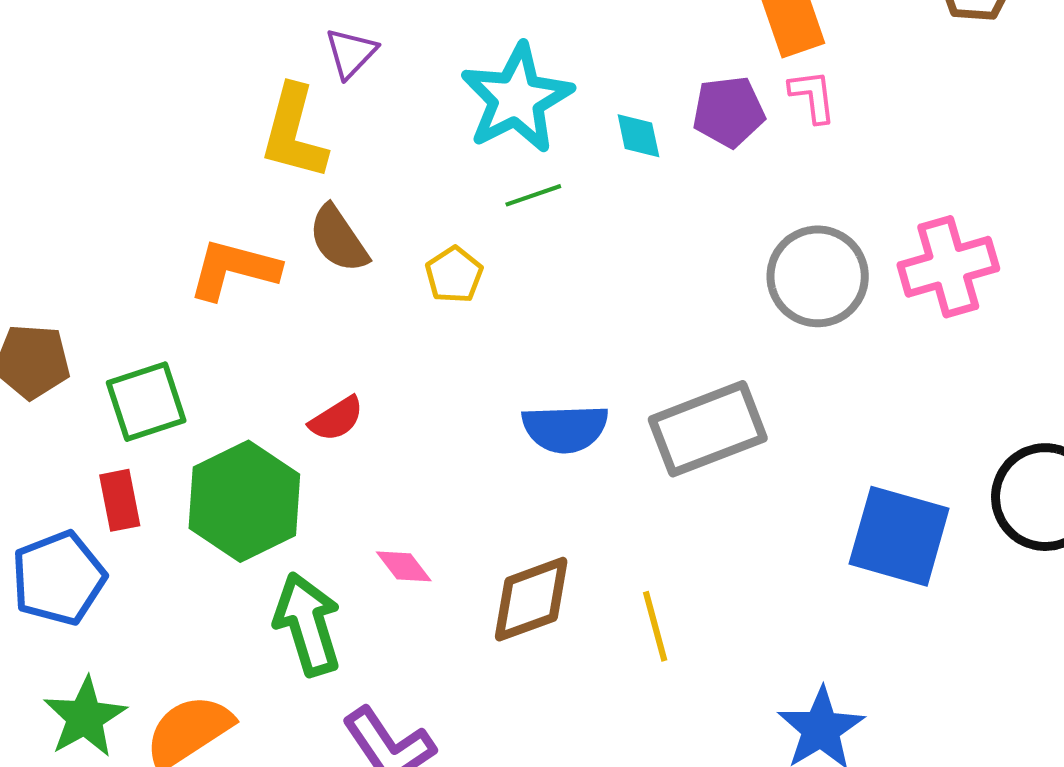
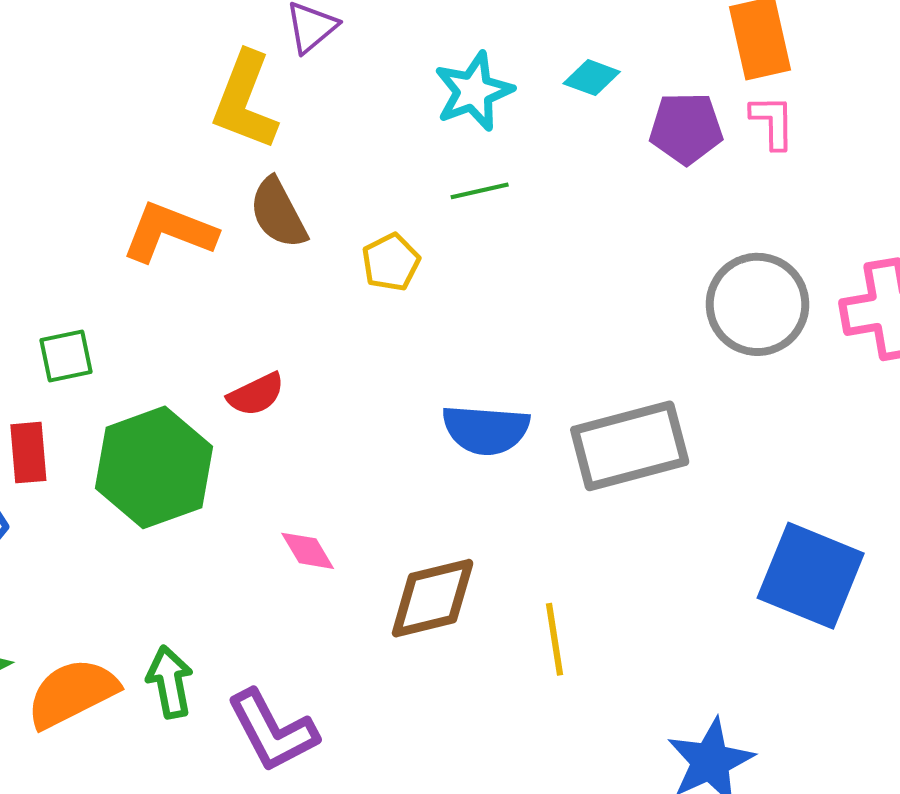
cyan star: (517, 98) -> (474, 91), size x0.7
cyan diamond: (638, 136) -> (592, 78), moved, turned -64
green square: (146, 402) -> (66, 356), size x0.7
green arrow: (308, 624) -> (170, 682), moved, size x0.7

